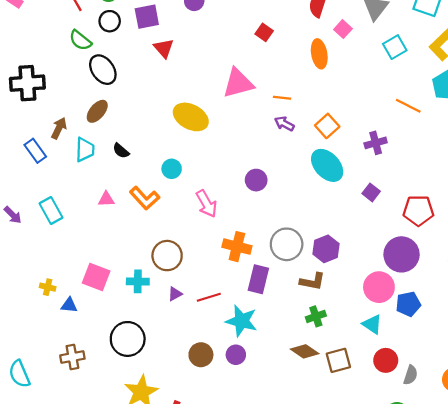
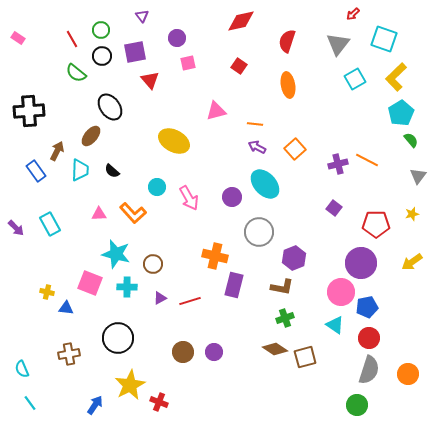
pink square: (343, 29) -> (188, 63), moved, turned 35
black ellipse: (103, 70) -> (110, 107), moved
pink triangle: (238, 83) -> (216, 111), size x0.7
orange line: (408, 106) -> (367, 160), moved
cyan ellipse: (327, 165) -> (265, 184), moved
pink arrow: (207, 204) -> (189, 198), moved
gray circle: (287, 244) -> (259, 232), moved
brown circle: (167, 256) -> (153, 264), size x0.7
cyan star: (241, 321) -> (116, 254), moved
red circle: (386, 360) -> (369, 338), moved
cyan semicircle: (19, 374) -> (22, 369), size x0.7
gray semicircle: (411, 375) -> (369, 370), size x1.6

